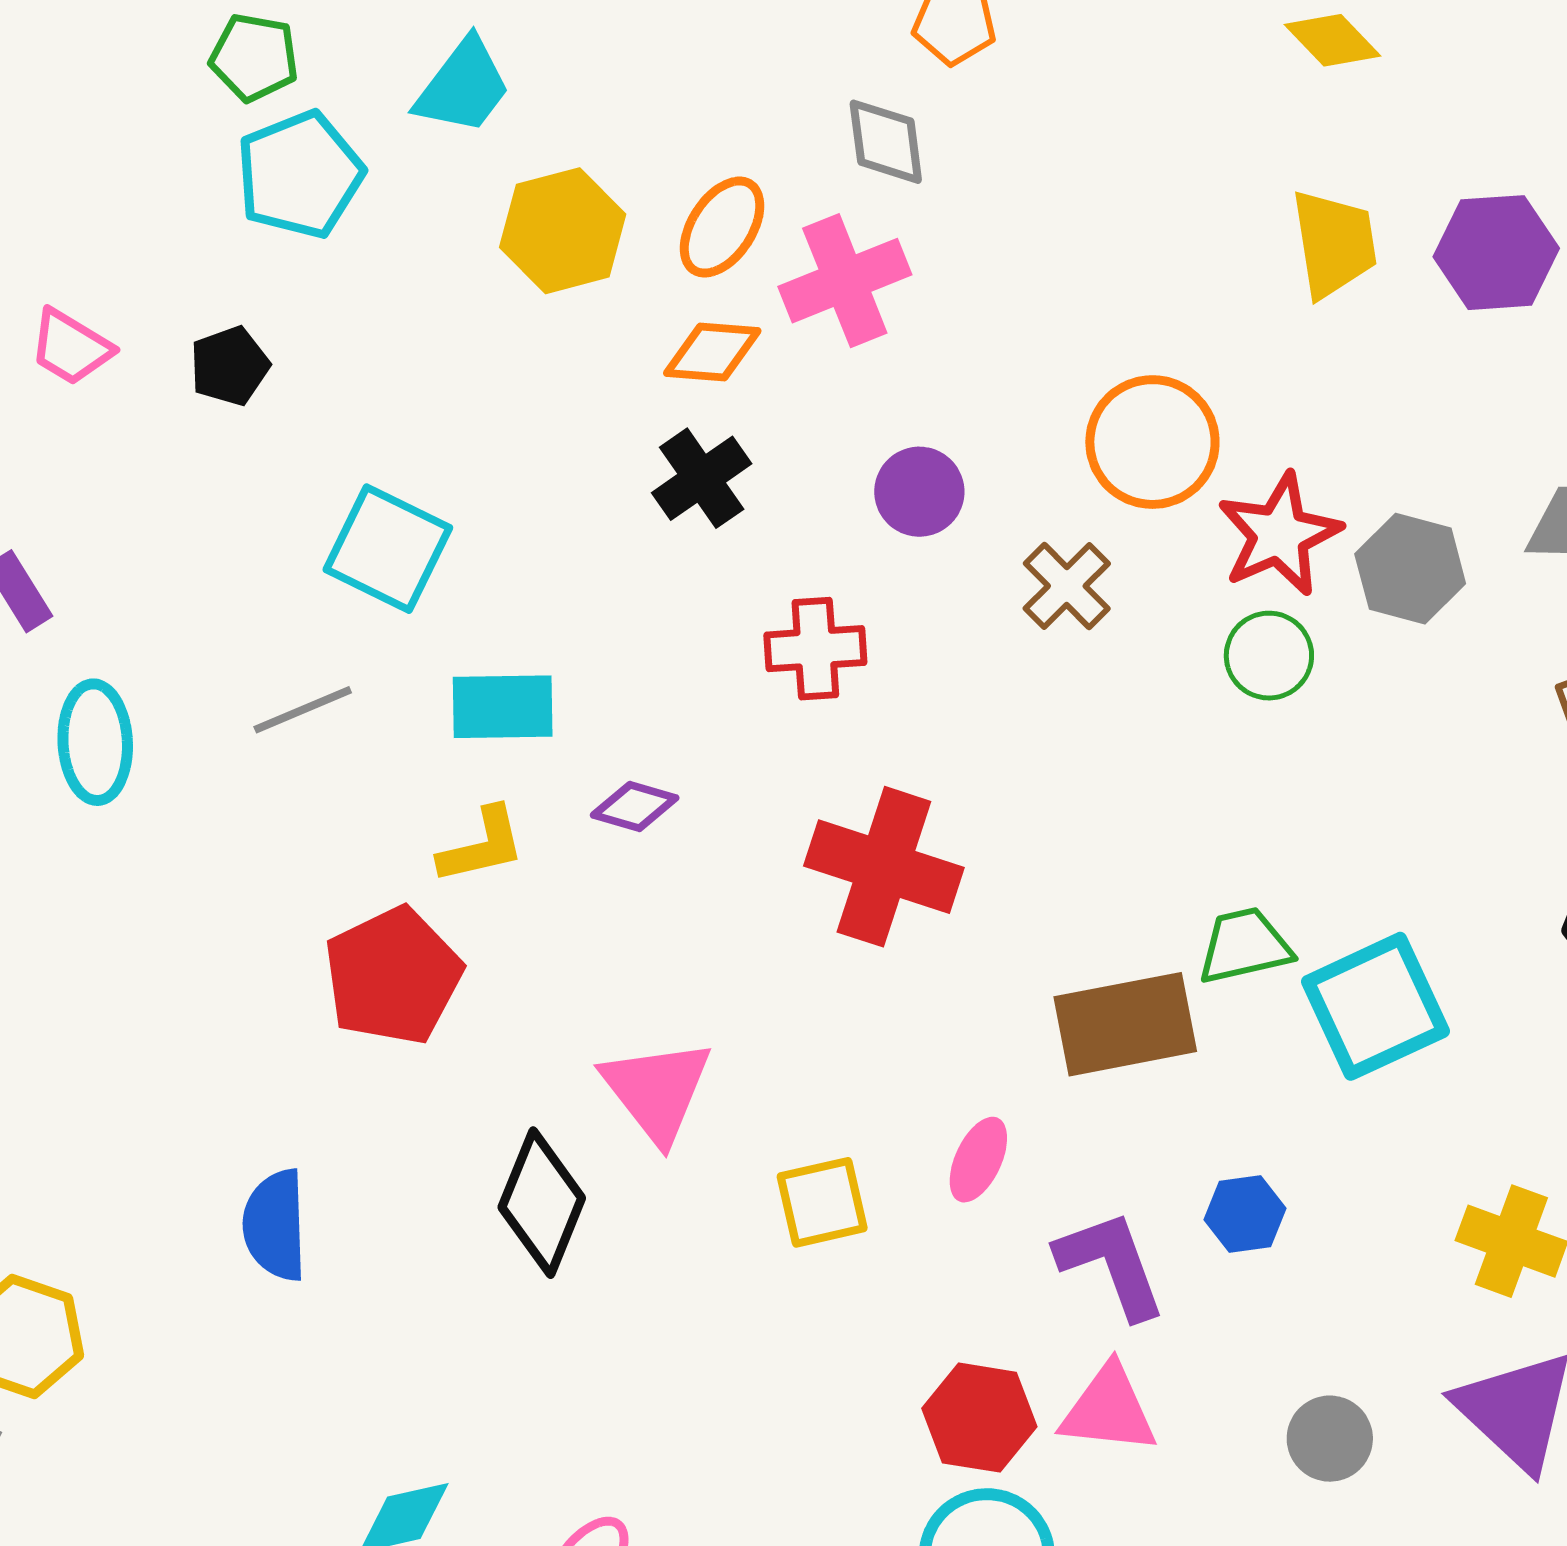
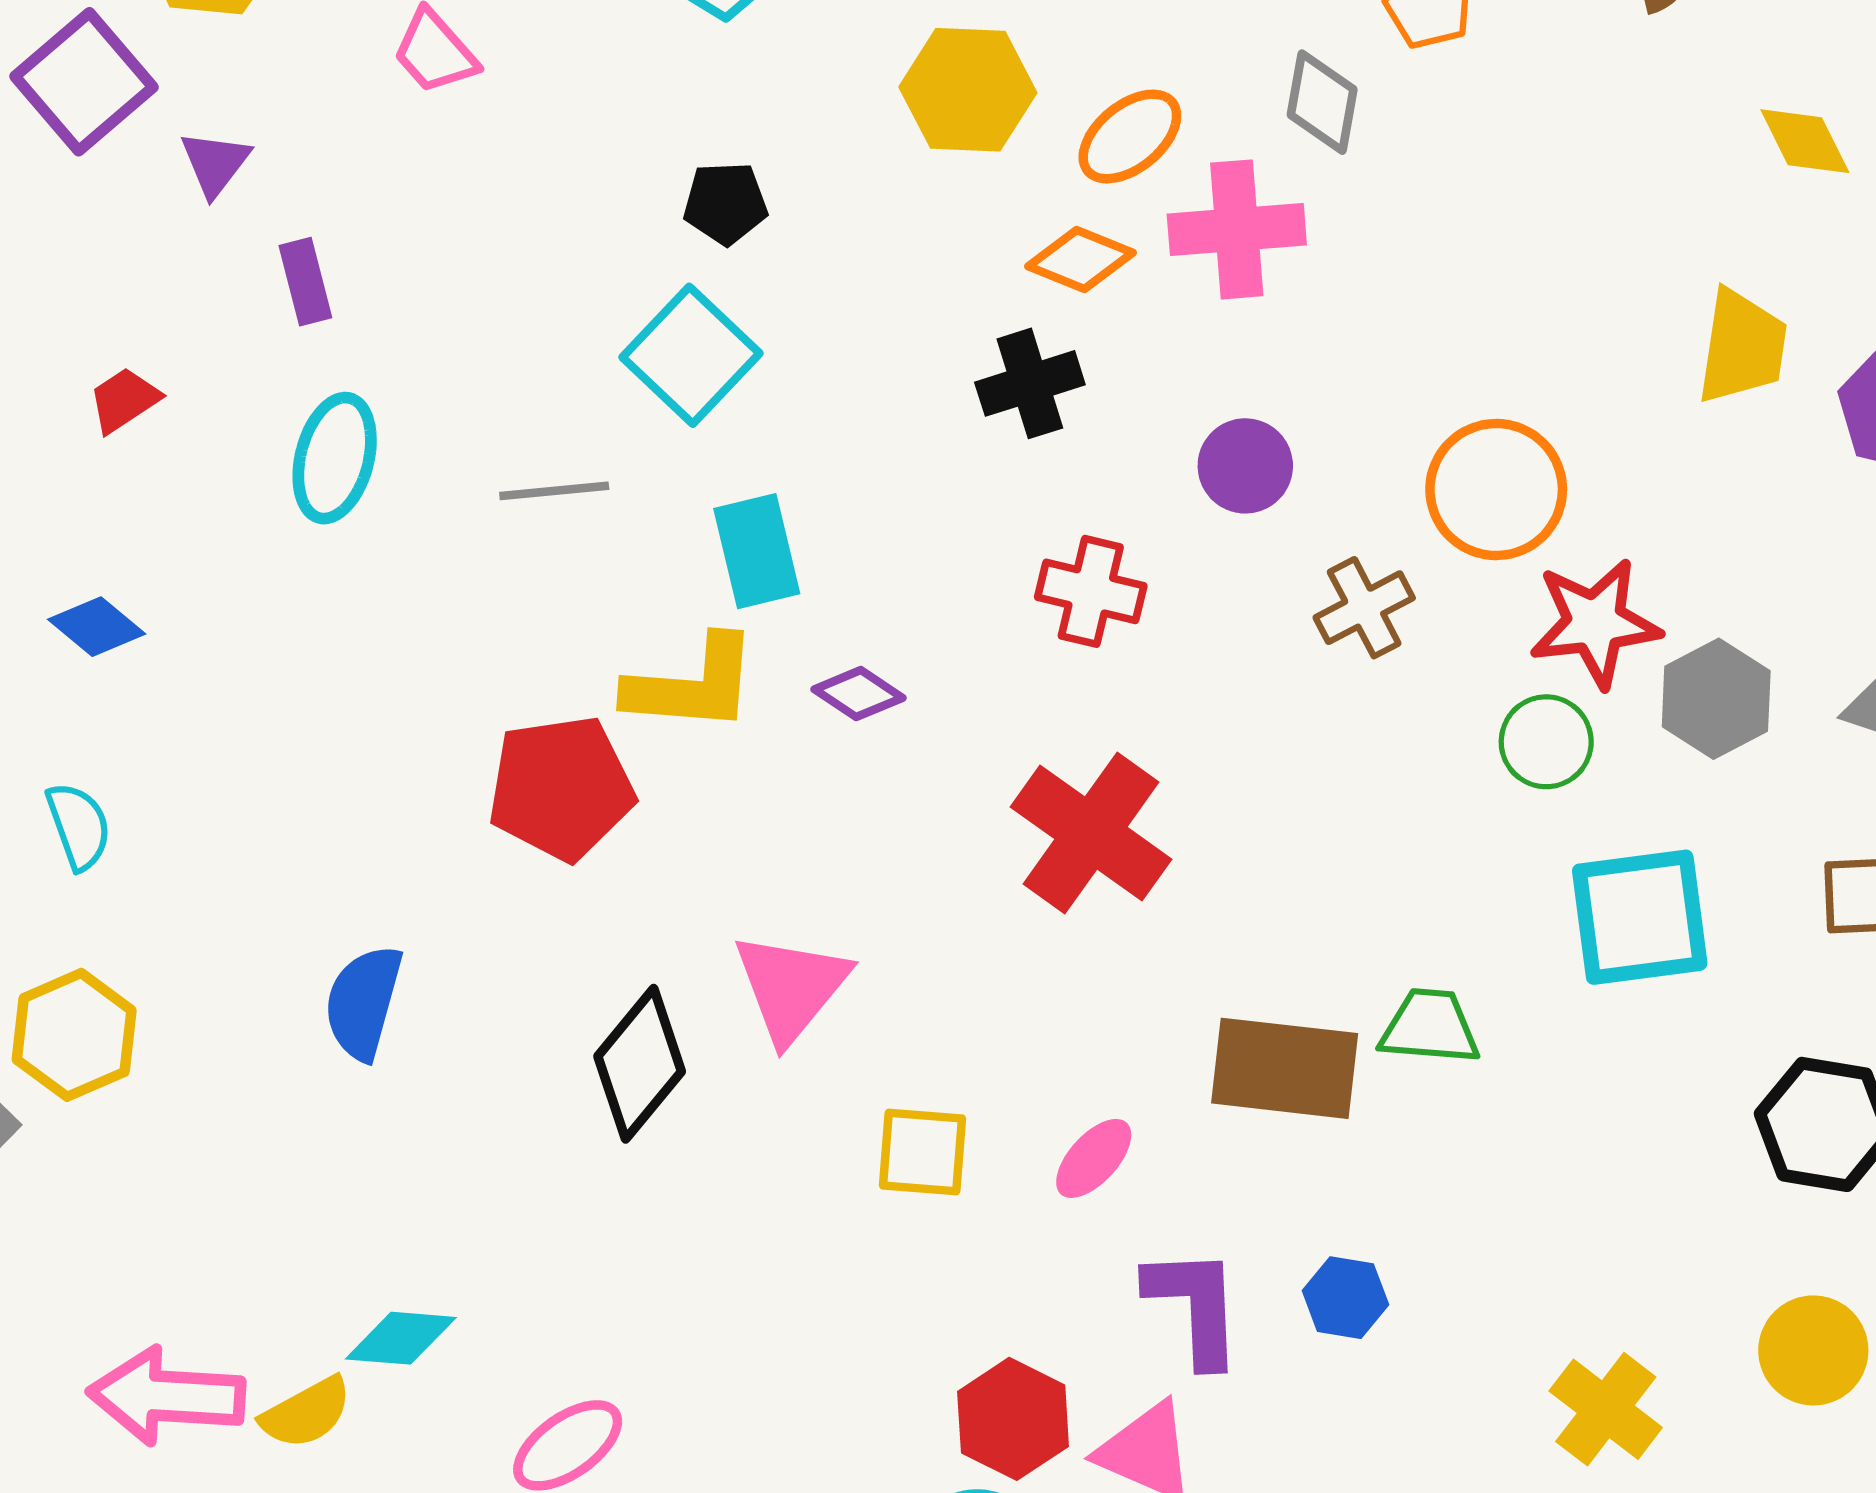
black pentagon: (230, 366) -> (725, 203), moved
cyan rectangle: (503, 707) -> (757, 551), turned 60
yellow L-shape: (482, 846) -> (692, 685), size x1.4
cyan square: (1375, 1006) -> (1640, 917), moved

